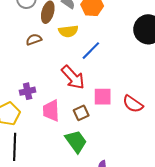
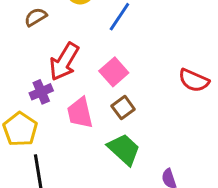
red arrow: (73, 77) -> (64, 62), moved, turned 84
pink square: (103, 97) -> (114, 72), moved, turned -30

